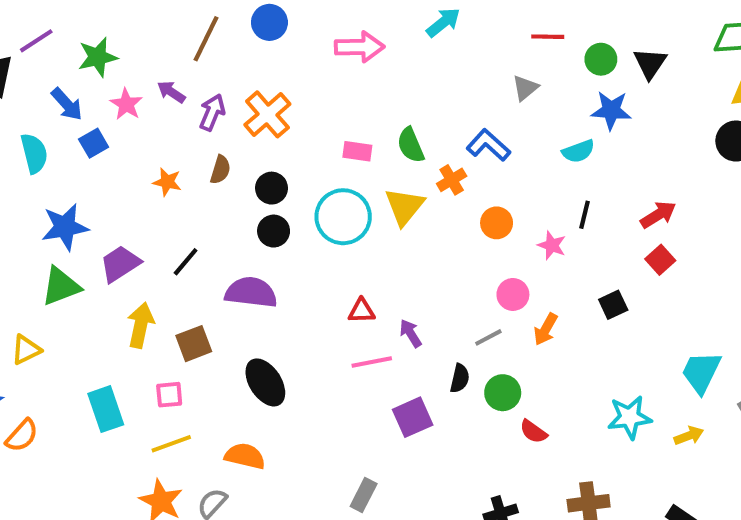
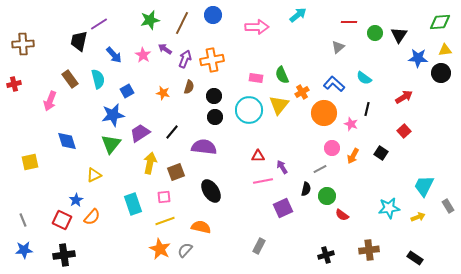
green star: (98, 57) -> (150, 20), moved
blue star: (611, 110) -> (418, 58), moved
orange cross: (267, 114) -> (212, 60), turned 30
blue square: (94, 143) -> (127, 91), moved
blue L-shape: (488, 145) -> (334, 84), moved
cyan semicircle: (578, 151) -> (364, 78), turned 56
red arrow: (658, 215) -> (404, 97), moved
orange circle: (497, 223) -> (324, 113), size x1.6
green triangle: (61, 286) -> (111, 144), turned -30
black square: (613, 305) -> (381, 153), turned -32
orange arrow: (546, 329) -> (353, 156), moved

